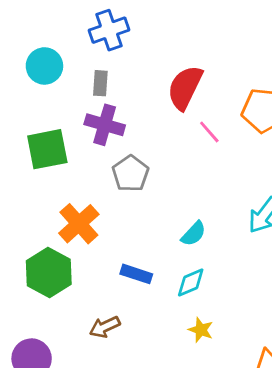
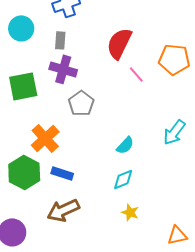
blue rectangle: (136, 274) -> (62, 173), moved
brown arrow: (105, 327) -> (63, 210), size x1.5

